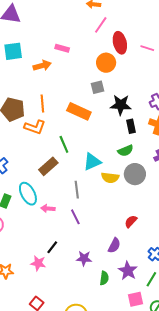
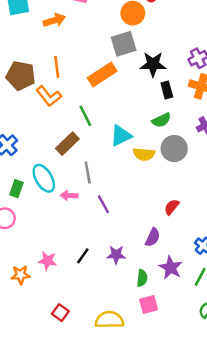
gray square: (98, 87) -> (124, 44), size x1.5
orange rectangle: (79, 111) -> (102, 75), turned -55
orange L-shape: (35, 127) -> (49, 96), turned 35
gray line: (77, 190) -> (88, 172), moved
black line: (52, 247) -> (83, 256), moved
pink star: (38, 263) -> (48, 261), moved
pink square: (136, 299) -> (149, 305), moved

